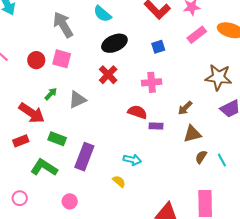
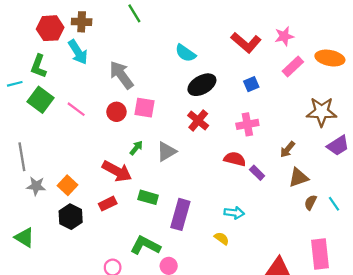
gray arrow: (63, 25) -> (121, 75), moved
purple rectangle: (156, 126) -> (257, 173), turned 48
green L-shape: (44, 168) -> (145, 245), moved

